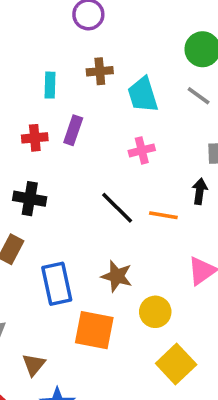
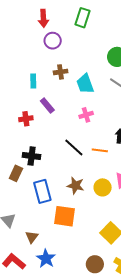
purple rectangle: (73, 130) -> (47, 105), turned -56
red cross: (35, 138) -> (26, 119), moved
black cross: (30, 199) -> (32, 156), moved
yellow circle: (155, 312) -> (103, 187), moved

